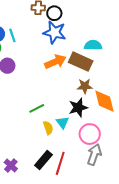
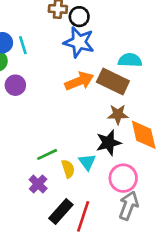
green line: (37, 108) -> (47, 154), moved
purple cross: (11, 165) -> (38, 184), moved

